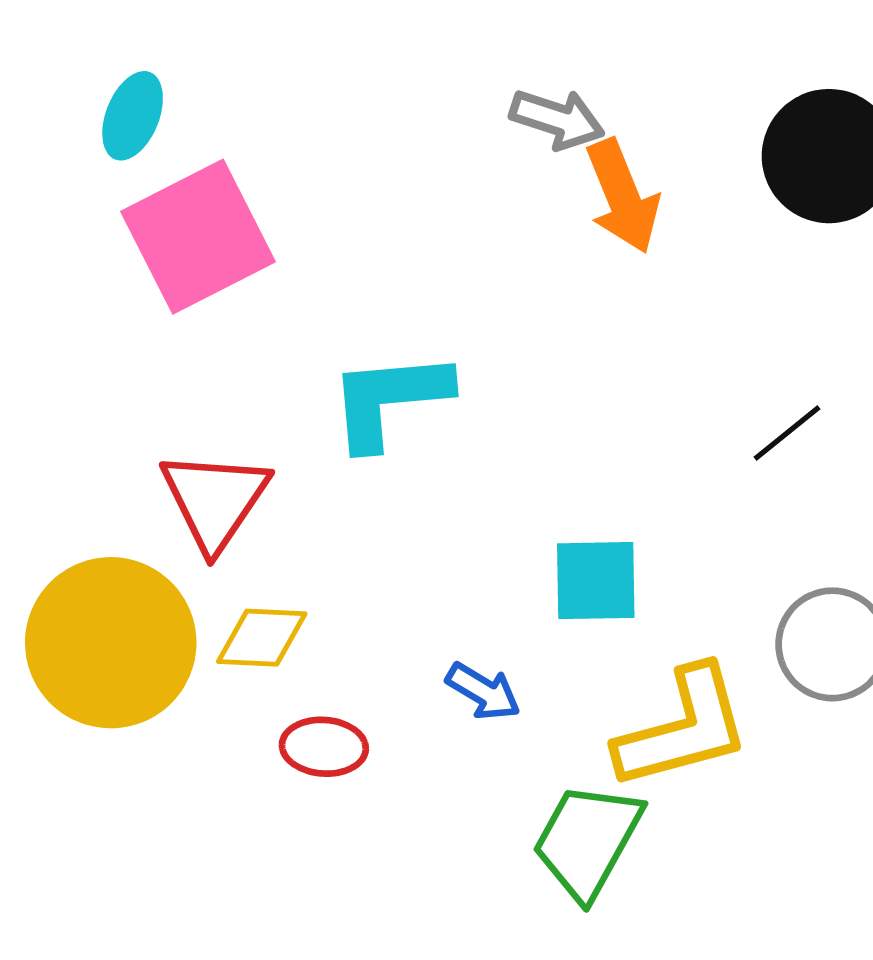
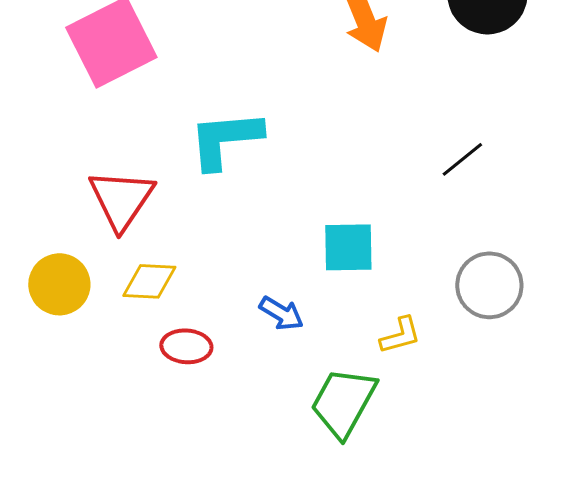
yellow circle: (111, 643) -> (59, 284), size x0.6
yellow L-shape: (683, 728) -> (400, 335), size x0.5

